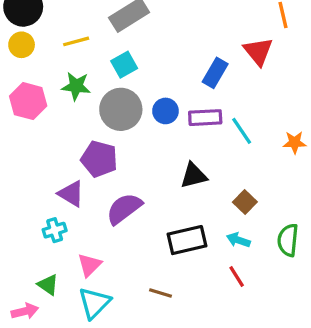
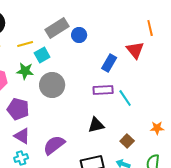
cyan square: (124, 65) -> (42, 55), moved
blue circle: (165, 111) -> (79, 35), moved
orange star: (295, 142) -> (157, 128), moved
purple pentagon: (99, 159) -> (18, 109), moved
cyan cross: (55, 230) -> (21, 158), moved

